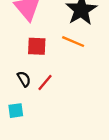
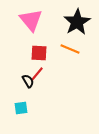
red line: (45, 82) -> (37, 74), moved

